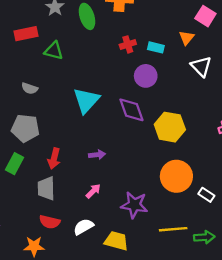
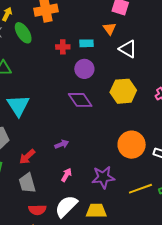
red cross: (128, 44) -> (63, 47), turned 32
cyan triangle: (86, 100) -> (18, 105), moved
yellow hexagon: (170, 127) -> (123, 91), moved
red arrow: (54, 158) -> (27, 157), turned 48
white semicircle: (83, 227) -> (66, 206), size x1.4

